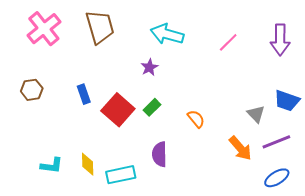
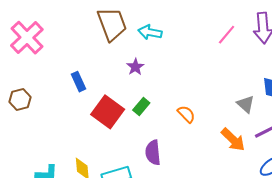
brown trapezoid: (100, 27) -> (112, 24), moved
cyan arrow: (167, 34) -> (150, 32), size x0.7
pink line: (228, 42) -> (227, 35), moved
blue rectangle: (84, 94) -> (79, 82), moved

